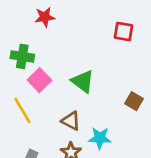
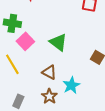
cyan star: (100, 138) -> (71, 85), turned -30

